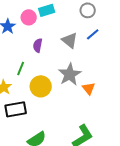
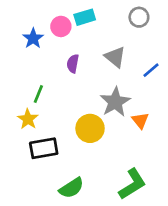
blue line: (93, 34) -> (151, 70), moved
green line: (21, 68) -> (38, 94), moved
yellow circle: (41, 86) -> (90, 128), moved

